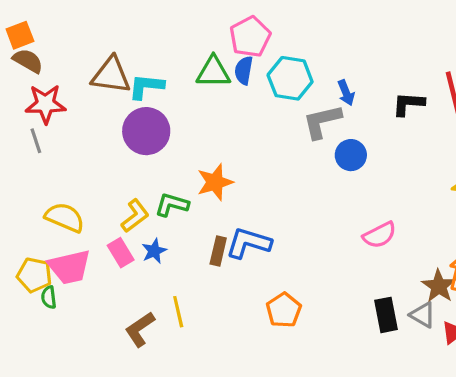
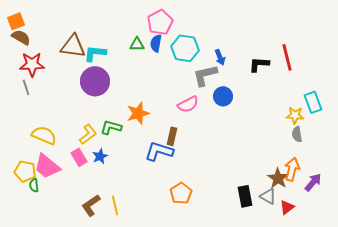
green triangle: (213, 72) -> (137, 44), size x0.7
pink semicircle: (380, 235) -> (188, 104), moved
brown rectangle: (218, 251) -> (172, 136), moved
pink trapezoid: (69, 267) -> (47, 166), turned 52
yellow line: (178, 312) -> (115, 205), moved

